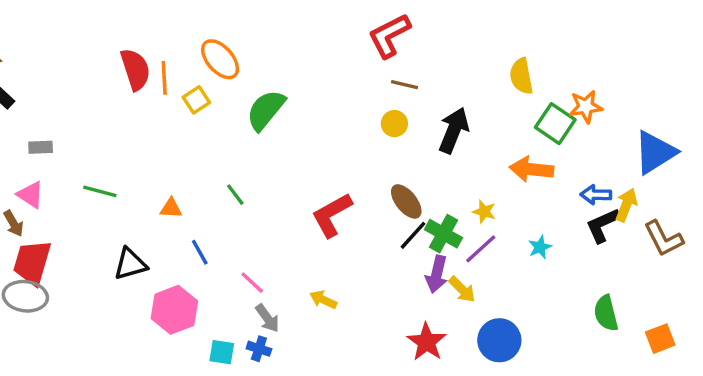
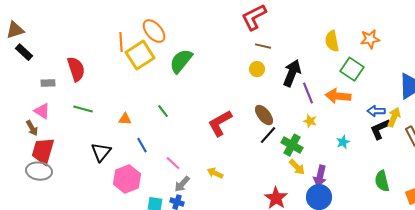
red semicircle: (135, 69) -> (76, 69), moved
yellow square: (196, 100) -> (140, 55), size x1.8
orange star: (586, 107) -> (370, 39), moved
green cross: (443, 234) -> (292, 145), moved
purple line: (481, 249) -> (308, 93), moved, turned -70
black triangle: (130, 264) -> (101, 152), turned -35
purple arrow: (437, 274) -> (320, 176), moved
gray arrow: (267, 318) -> (182, 184), turned 78

